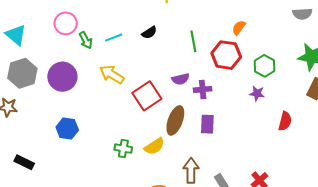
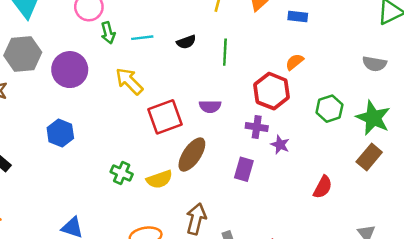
green line: (193, 41) -> (225, 52), moved
green hexagon: (264, 66) -> (329, 109), moved
purple cross: (203, 89) -> (257, 127), moved
purple star: (257, 93) -> (280, 145), moved
purple rectangle: (207, 124) -> (244, 169), moved

